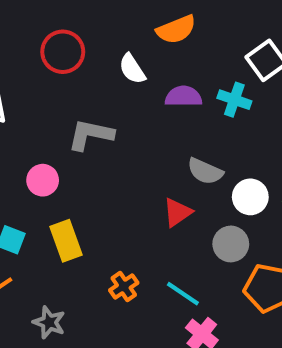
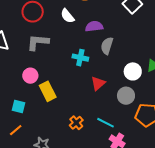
cyan cross: (234, 100) -> (80, 58), moved
gray L-shape: (91, 135) -> (38, 42), moved
gray semicircle: (205, 171) -> (107, 46), moved, turned 90
yellow rectangle: (66, 241) -> (48, 91), moved

